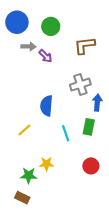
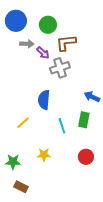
brown L-shape: (85, 45) -> (66, 43), moved
gray cross: (80, 85) -> (60, 68), moved
blue arrow: (97, 103) -> (92, 97), turned -70
green star: (29, 175) -> (13, 162), moved

